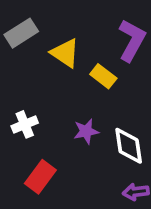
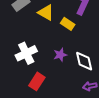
white cross: (25, 124) -> (26, 53), size x1.5

